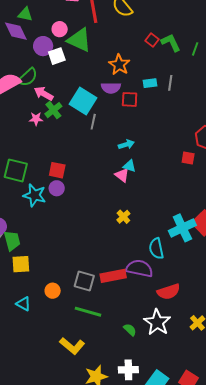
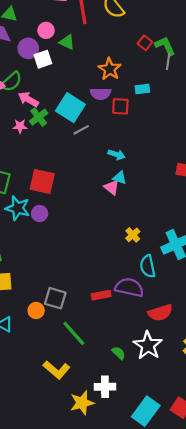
green triangle: (79, 40) -> (67, 42), size x0.6
gray line: (170, 83) -> (168, 61), moved
gray line: (93, 122) -> (81, 130), turned 49
cyan arrow: (126, 144) -> (116, 155), turned 35
red square: (57, 170) -> (42, 181), size x1.4
purple circle: (57, 188) -> (40, 214), moved
yellow cross: (123, 217) -> (133, 235), moved
red rectangle: (113, 276) -> (101, 295), size x0.7
gray square: (84, 281) -> (55, 298), moved
green line: (88, 312) -> (74, 333), turned 32
white cross: (128, 370) -> (105, 387), moved

